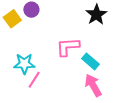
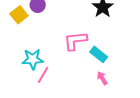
pink arrow: (93, 85) -> (102, 78), size x0.6

